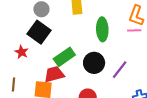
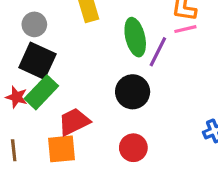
green rectangle: (64, 57) -> (41, 92), moved
purple line: (120, 70) -> (158, 52), moved

